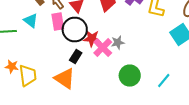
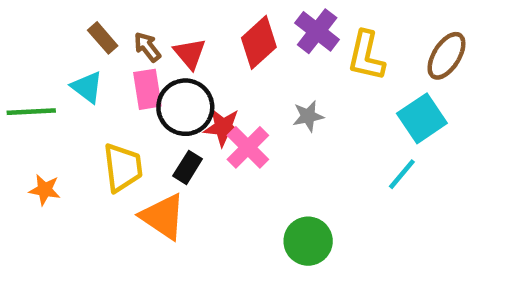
gray star: (118, 42) -> (308, 116), moved
yellow trapezoid: (28, 76) -> (123, 167), moved
green circle: (130, 76) -> (308, 241), moved
cyan line: (164, 80) -> (402, 174), moved

